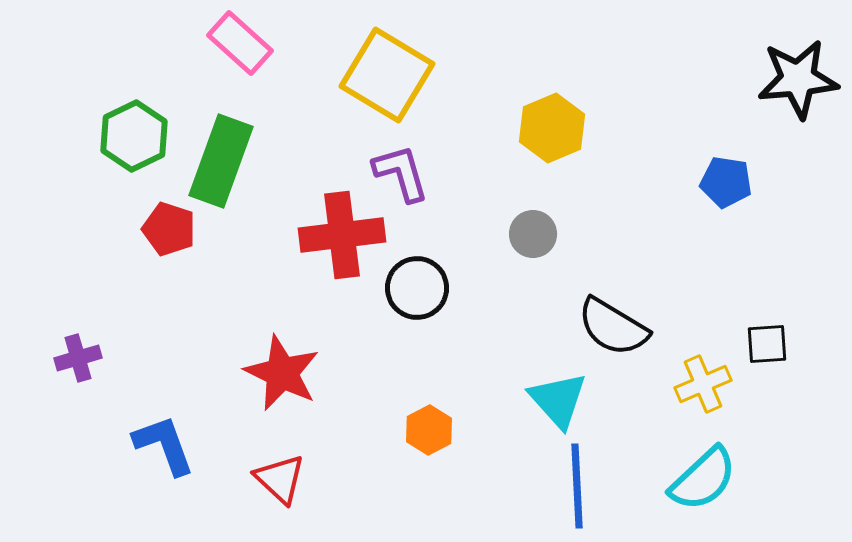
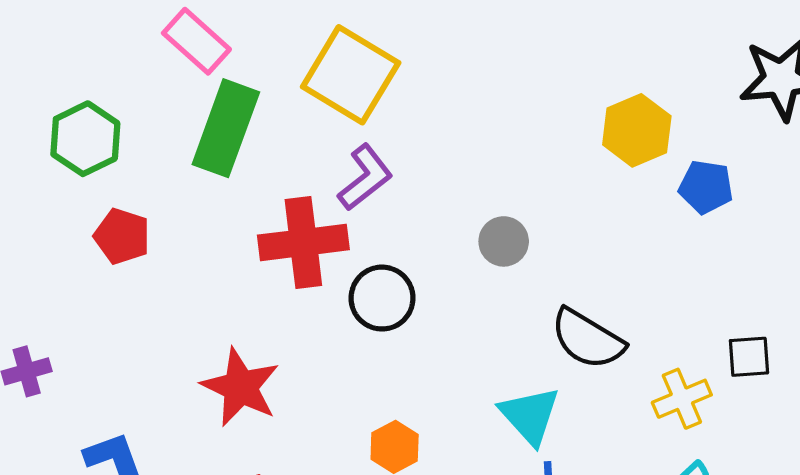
yellow hexagon: (552, 128) -> (637, 130), moved
green rectangle: (221, 161) -> (226, 128), moved
purple L-shape: (401, 173) -> (365, 177), turned 68

